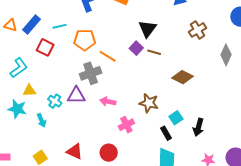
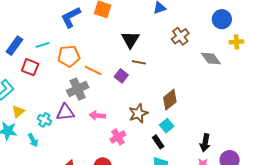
purple square: (136, 48) -> (121, 76), moved
gray diamond: (226, 55) -> (211, 59), turned -55
brown diamond: (183, 77) -> (170, 100), moved, turned -60
yellow triangle: (29, 91) -> (18, 112), turned -32
brown star: (149, 103) -> (138, 113), turned -30
black arrow: (198, 127) -> (205, 143), moved

